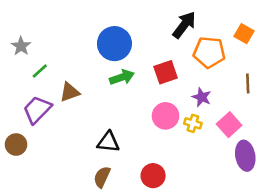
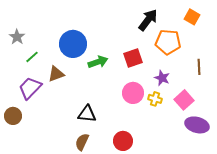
orange square: (244, 34) -> (192, 17), moved
blue circle: (114, 44) -> (73, 44), moved
purple ellipse: (245, 156) -> (197, 125), turned -65

